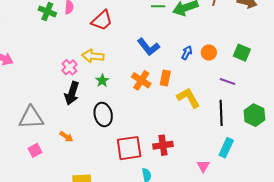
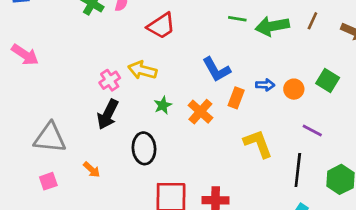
blue arrow: (187, 53) -> (265, 85), turned 56
green square: (242, 53) -> (328, 80), moved
orange rectangle: (165, 78) -> (236, 98), moved
green star: (102, 81) -> (163, 105), moved

